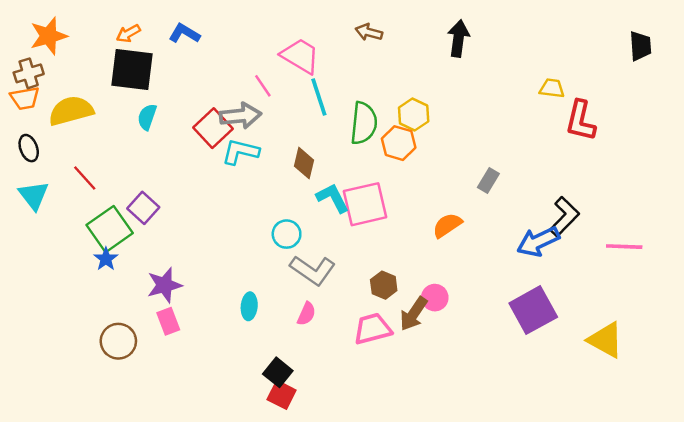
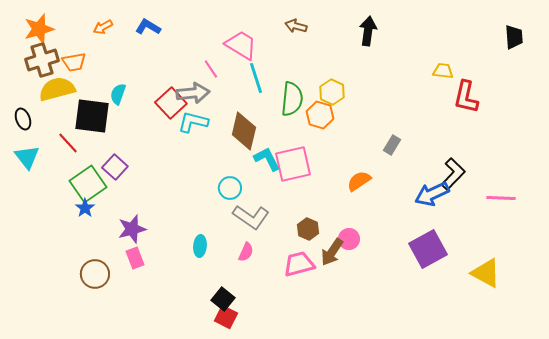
black square: (132, 70) -> (92, 116), moved
brown cross: (29, 73) -> (42, 60), moved, size x1.4
orange trapezoid: (25, 98) -> (74, 62), moved
brown diamond: (304, 163) -> (244, 131), size x1.5

